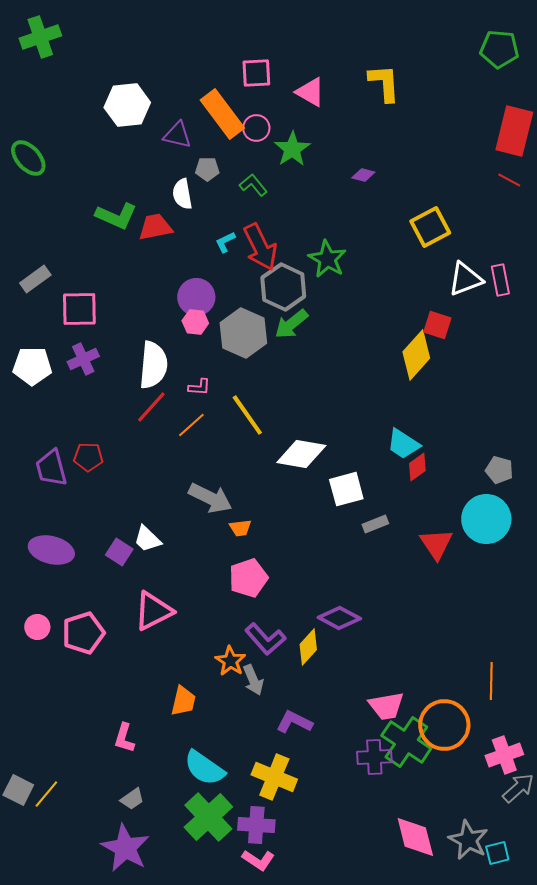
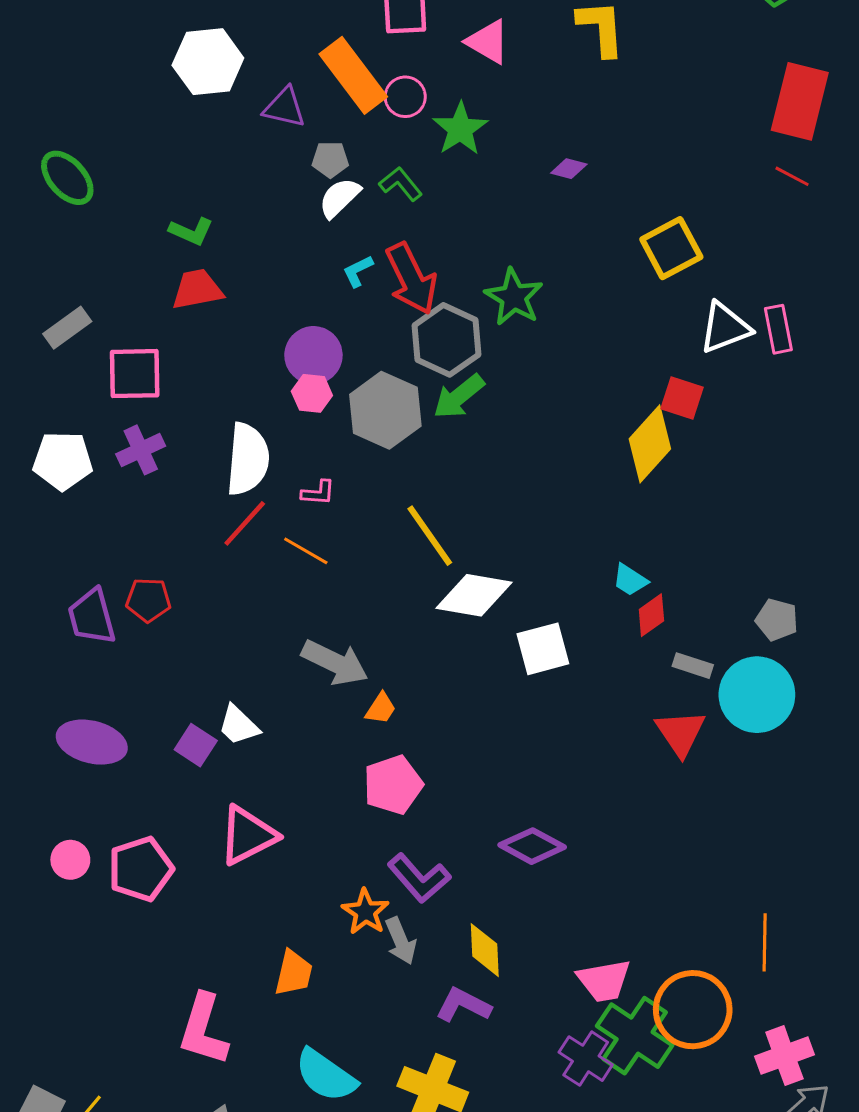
green ellipse: (28, 158) -> (67, 178), moved
white semicircle: (182, 194) -> (339, 198), moved, turned 56
green L-shape: (116, 216) -> (191, 231), size x0.7
red trapezoid: (155, 227) -> (197, 289), moved
yellow line: (247, 415) -> (430, 536), moved
orange line: (191, 425) -> (306, 551), turned 72
cyan trapezoid: (403, 444) -> (630, 580), size x0.7
gray rectangle: (375, 524) -> (693, 666), moved, turned 40
orange trapezoid: (240, 528) -> (381, 708), turned -50
yellow diamond: (308, 647) -> (485, 950), moved, turned -45
pink L-shape: (124, 738) -> (203, 1030), size x1.6
purple cross: (374, 757) -> (586, 1059), turned 36

